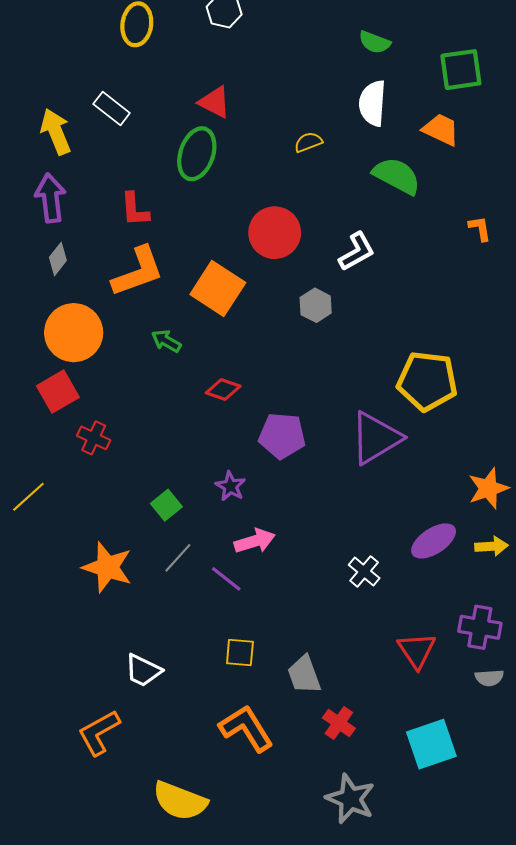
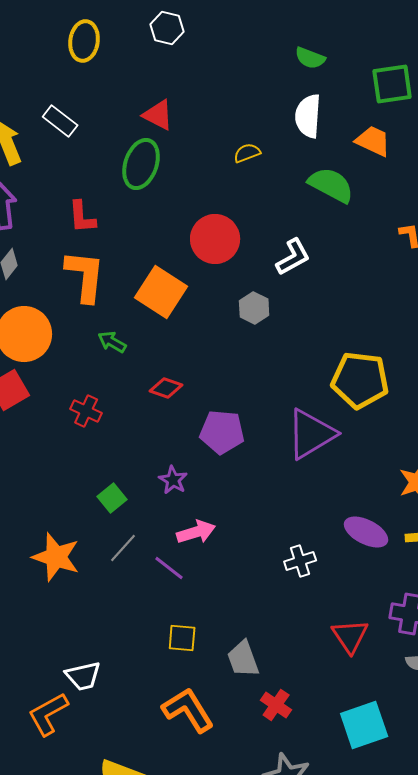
orange L-shape: (138, 272) -> (85, 276), turned -64
red cross: (94, 438) -> (86, 411), moved
purple ellipse: (434, 541) -> (366, 532), turned 60
white cross: (364, 572) -> (300, 561), turned 32
white trapezoid: (143, 670) -> (83, 676), moved, turned -39

